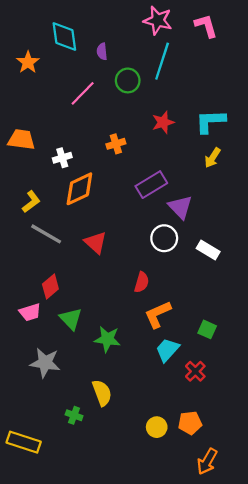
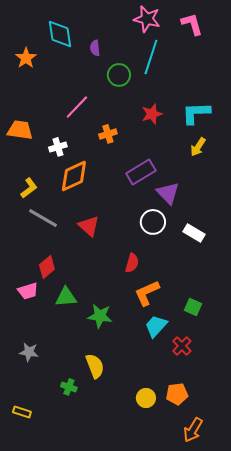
pink line: (83, 93) -> (77, 107), moved
green triangle: (71, 319) -> (66, 297), turned -50
gray star: (45, 363) -> (29, 352), moved, size x0.7
yellow rectangle: (24, 442) -> (22, 412), size x0.6

